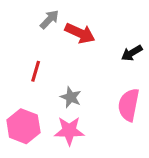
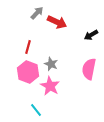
pink hexagon: (23, 126) -> (28, 72), moved
pink star: (69, 131) -> (50, 86), turned 30

